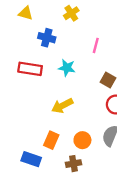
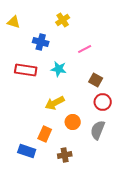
yellow triangle: (26, 13) -> (14, 22), moved
pink line: (96, 45) -> (85, 49), turned 48
orange circle: (82, 140) -> (73, 122), moved

